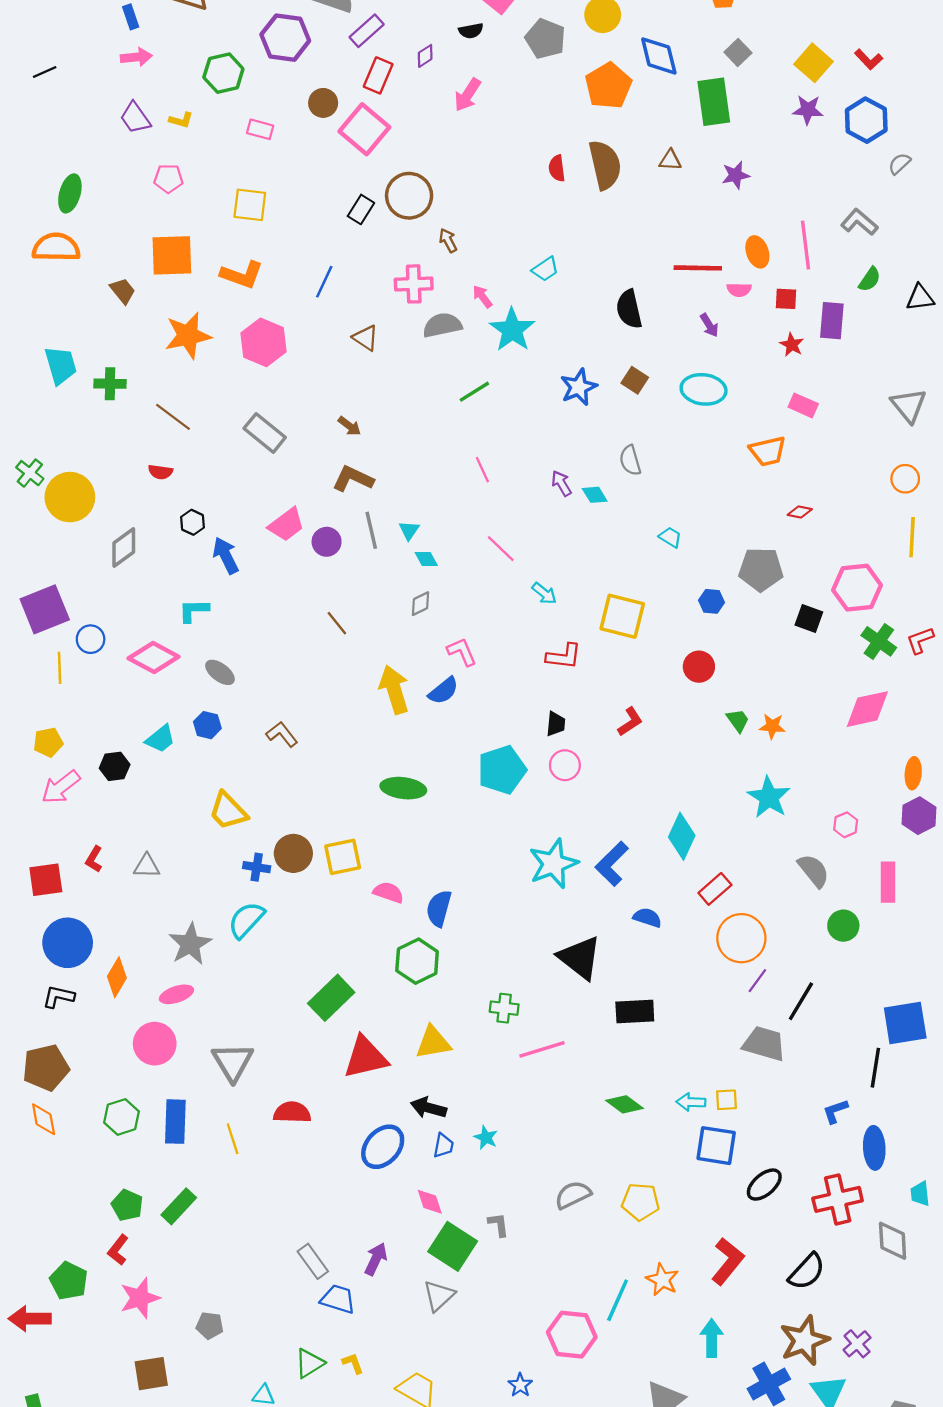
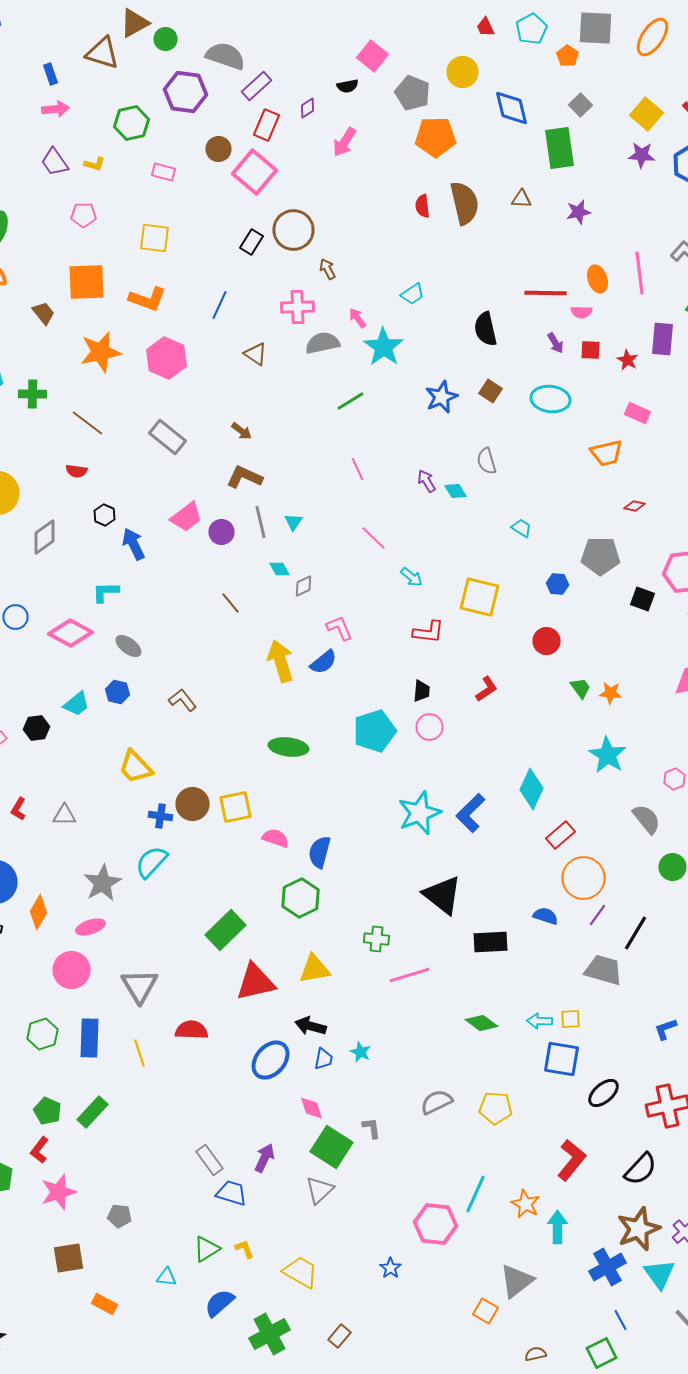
orange pentagon: (608, 86) -> (436, 137), moved, turned 30
red square: (786, 299) -> (590, 350), moved
cyan diamond: (426, 559) -> (280, 569), moved
blue semicircle: (647, 918) -> (546, 916), moved
orange star: (662, 1280) -> (526, 1204), moved

